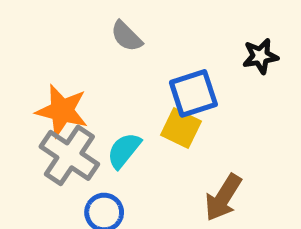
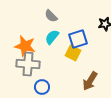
cyan semicircle: (124, 150) -> (52, 37), moved
gray cross: (69, 155) -> (28, 64), turned -30

